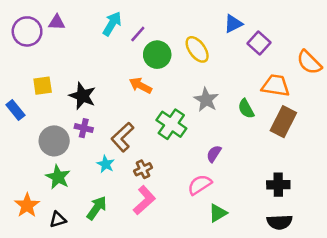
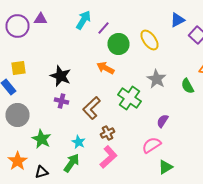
yellow square: (43, 86) -> (18, 68), moved
gray circle: (54, 141) -> (18, 115), moved
cyan star: (106, 164) -> (78, 142), moved

